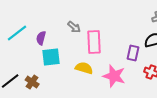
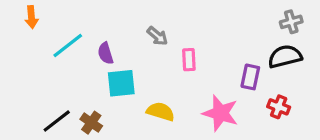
purple semicircle: (41, 38) -> (105, 53), turned -32
pink rectangle: (94, 42) -> (189, 60), size x0.6
yellow semicircle: (84, 68) -> (161, 112), moved

